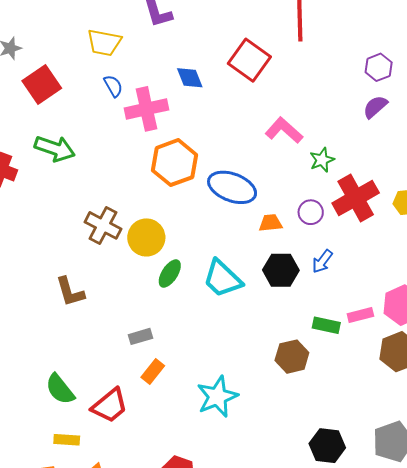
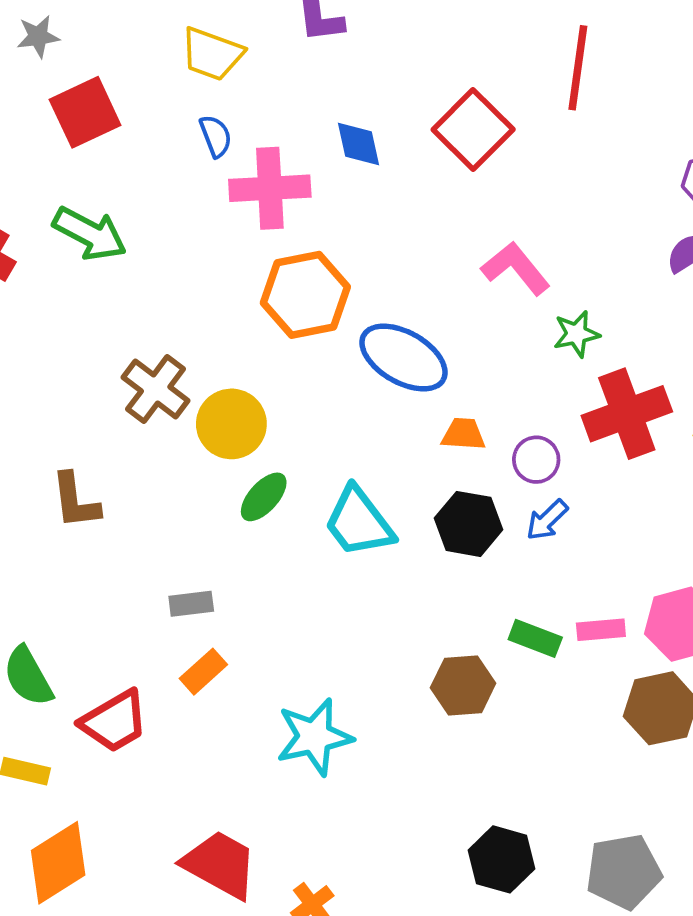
purple circle: (311, 212) -> (536, 460), moved

